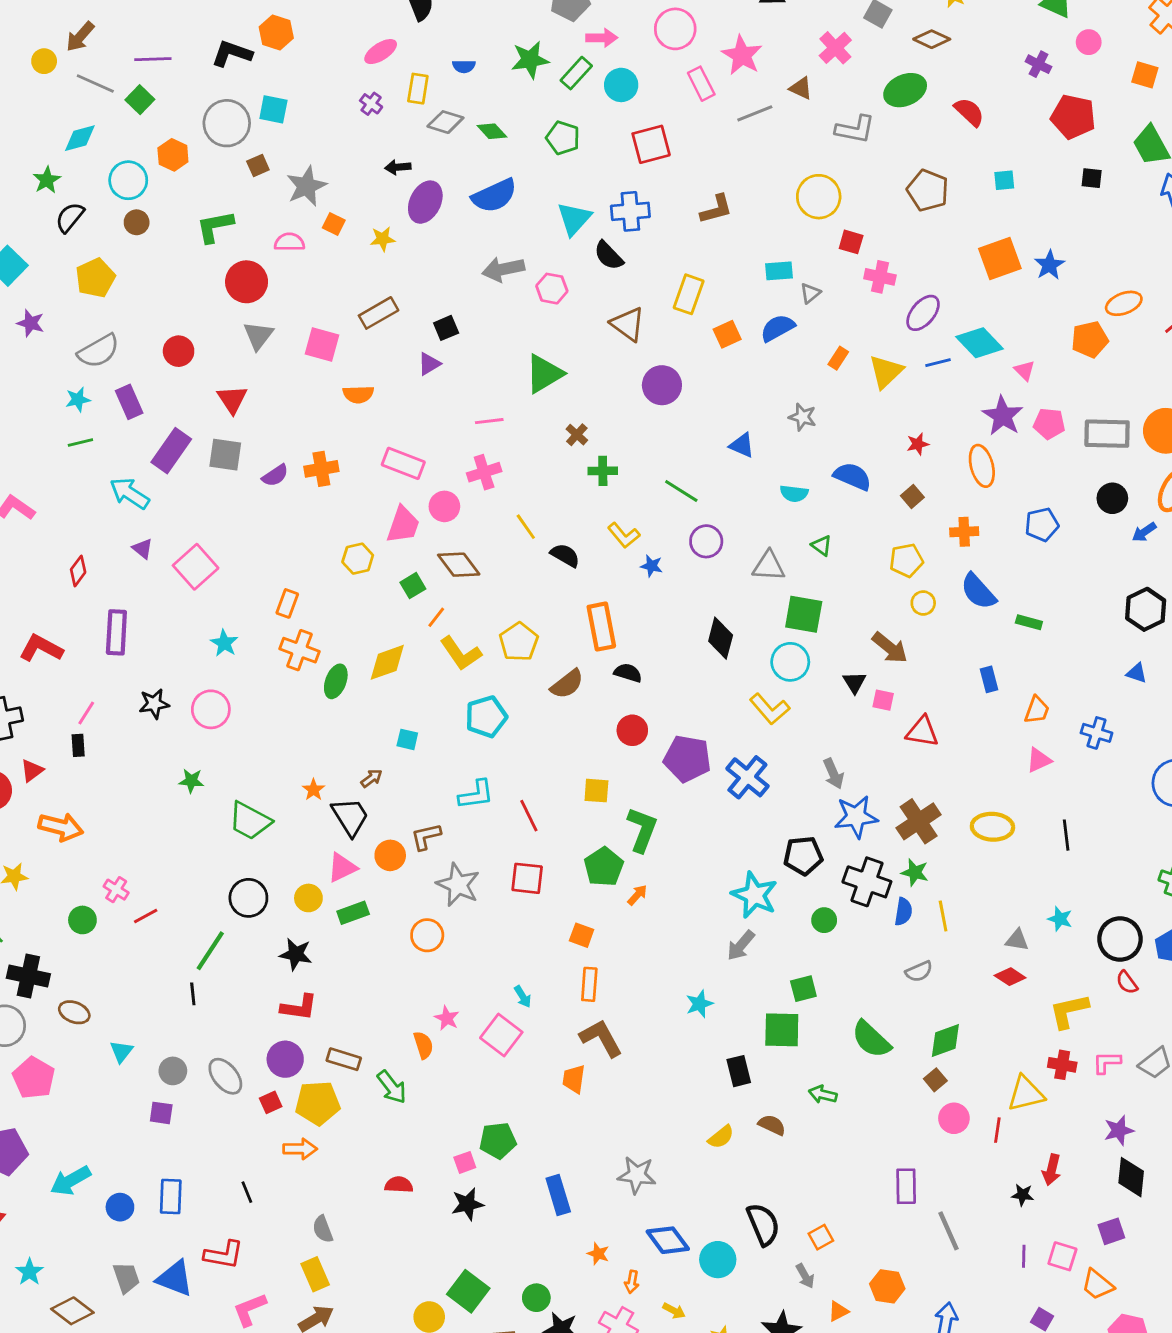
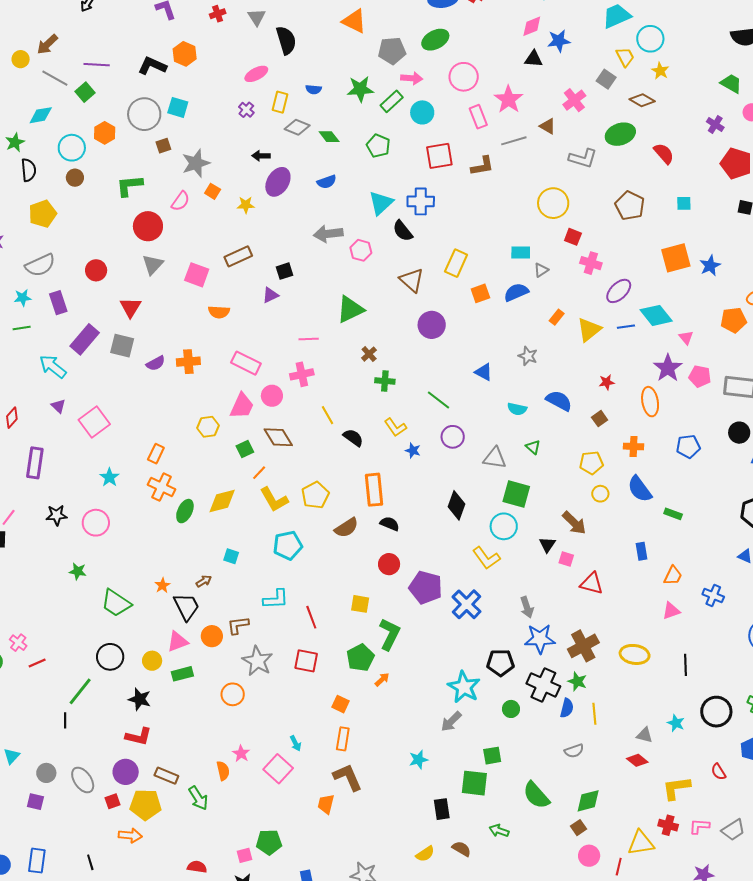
blue semicircle: (494, 196) -> (327, 182), size x0.6
brown L-shape: (716, 209) -> (482, 166), moved
black semicircle: (70, 217) -> (29, 170), turned 130
pink semicircle: (289, 242) -> (180, 201), turned 120
black circle: (1120, 939) -> (716, 712), moved

